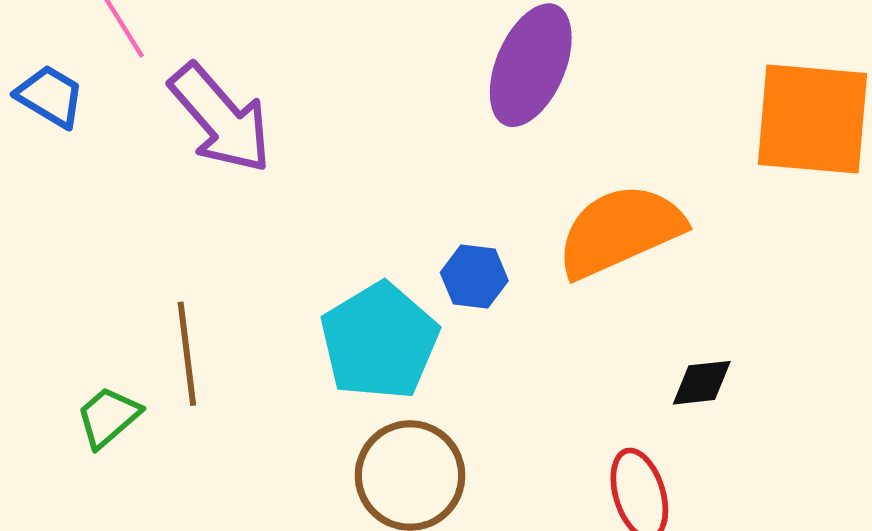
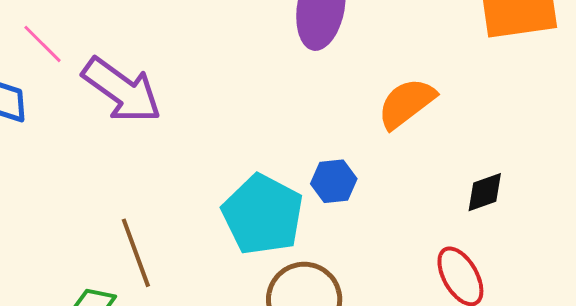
orange semicircle: (620, 231) -> (406, 103), size x0.7
blue hexagon: (474, 277) -> (334, 181), moved

